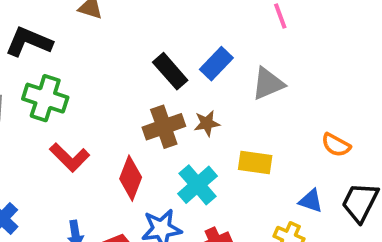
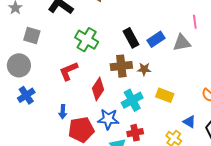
gray triangle: (268, 84) -> (182, 43), moved
green cross: (45, 98) -> (87, 40), moved
red L-shape: (70, 157) -> (69, 71), turned 100

